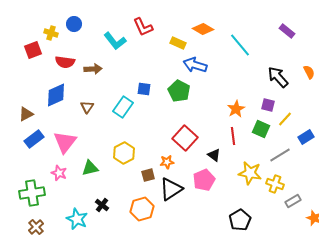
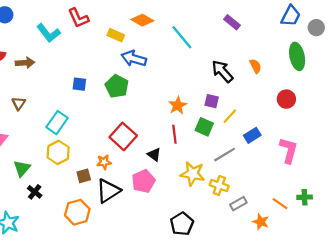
cyan rectangle: (123, 107) -> (57, 123), moved
green triangle: (90, 168) -> (22, 168), turned -36
black cross: (102, 205) -> (35, 192), moved

